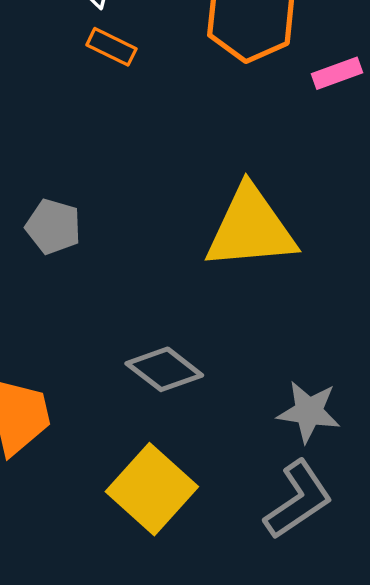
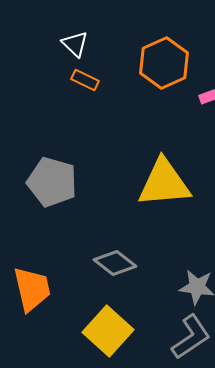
gray pentagon: (53, 227) -> (52, 182), size x1.6

